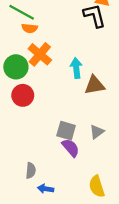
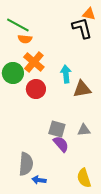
red circle: (23, 95) -> (36, 89), moved
gray triangle: (97, 132) -> (84, 130), turned 32
gray semicircle: (31, 170) -> (26, 164), size x1.6

